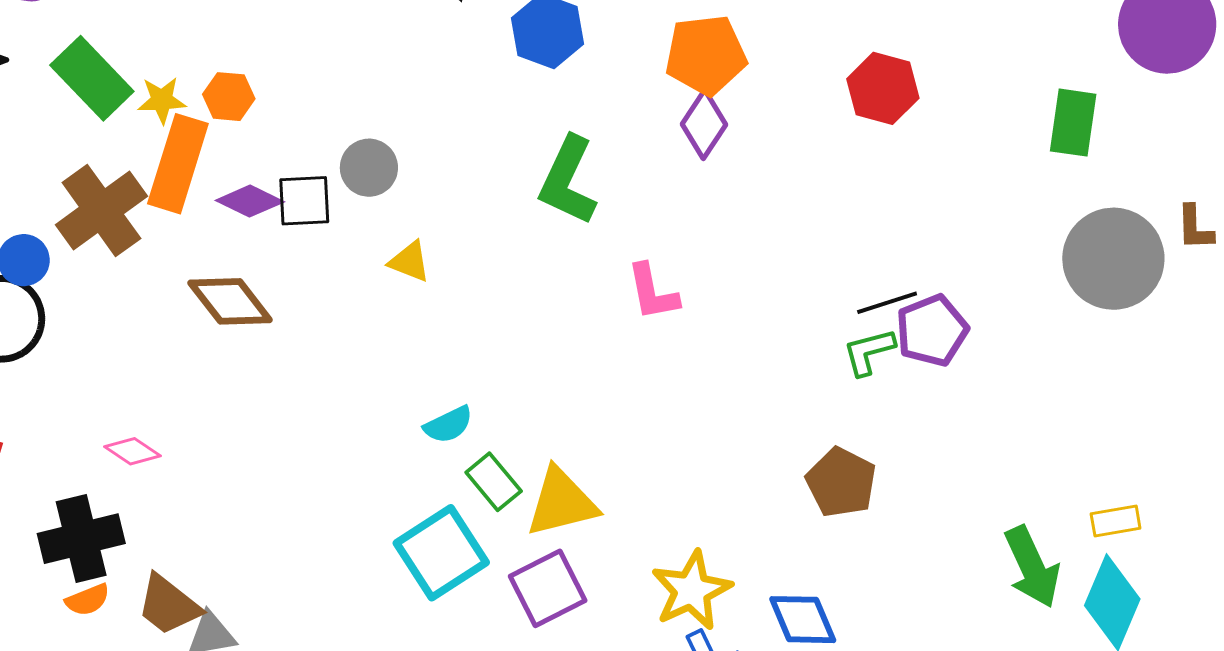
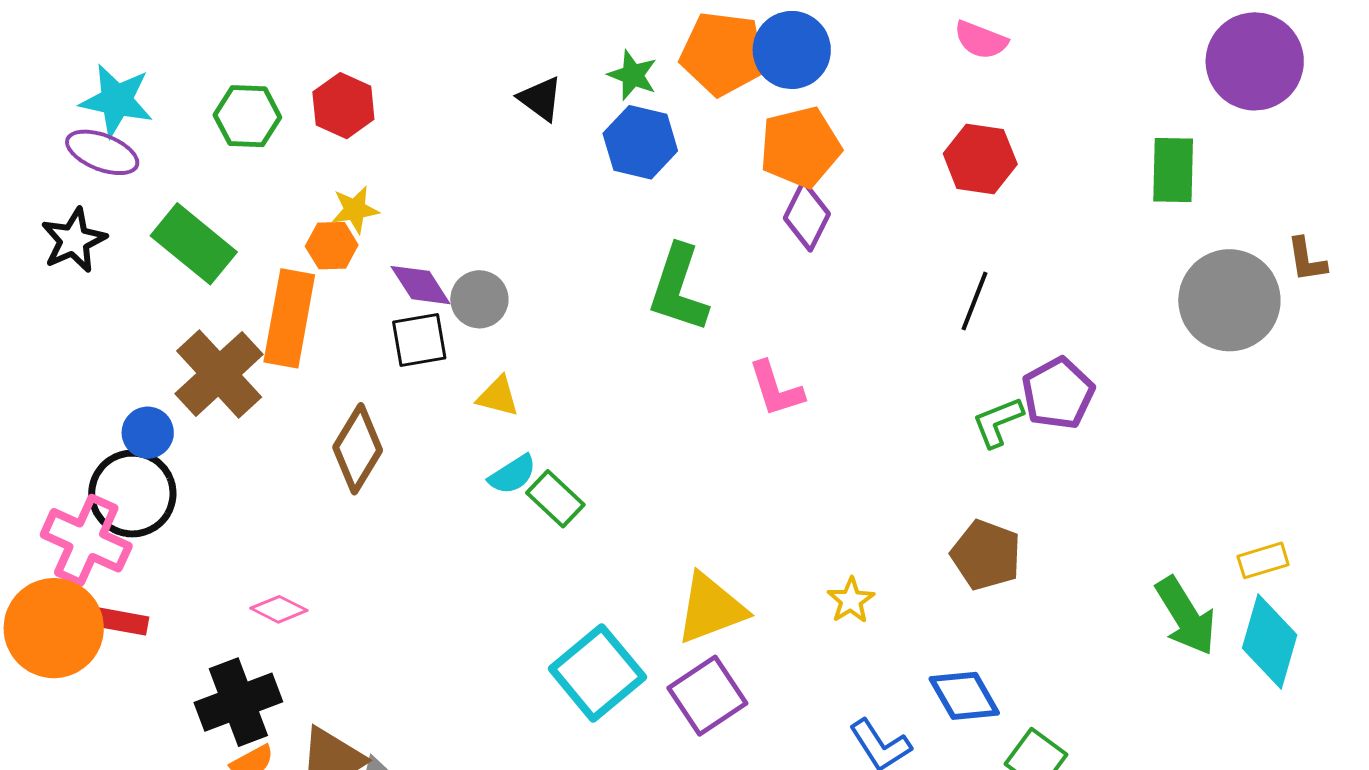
yellow star: (162, 100) -> (355, 210), moved
purple diamond: (250, 201) -> (421, 285), moved, turned 38
yellow triangle: (409, 261) -> (498, 396), moved
brown diamond: (230, 301) -> (358, 449), turned 76
black line: (887, 303) -> (974, 301), moved, turned -44
cyan semicircle: (448, 425) -> (513, 475), moved
green rectangle: (494, 482) -> (555, 499), moved
yellow star: (691, 590) -> (851, 600), moved, size x0.6

